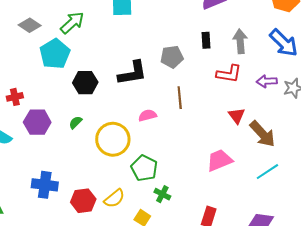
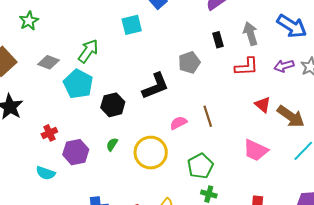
brown line: (180, 98) -> (208, 116), moved
pink trapezoid: (219, 160) -> (256, 150), turned -120
green pentagon: (144, 168) -> (200, 166), moved, turned 30

